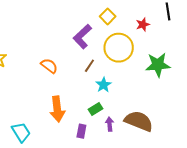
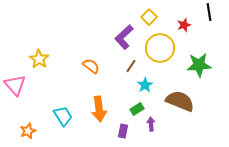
brown semicircle: (139, 121) -> (180, 101), moved
cyan trapezoid: (21, 132) -> (63, 116), moved

